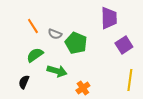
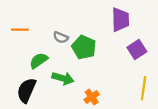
orange line: (33, 26) -> (20, 30), moved, turned -56
black semicircle: (24, 82) -> (27, 90), size x1.6

